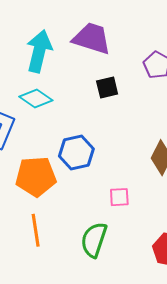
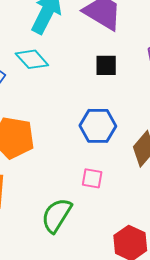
blue hexagon: (76, 152) -> (98, 126), moved

